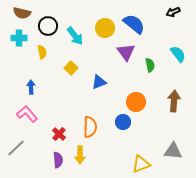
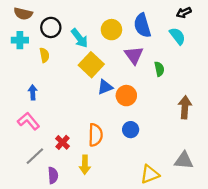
blue semicircle: (134, 24) -> (142, 25), turned -145
cyan semicircle: (178, 54) -> (177, 36), moved
yellow square: (71, 68) -> (91, 65), moved, size x1.6
orange circle: (136, 102) -> (126, 96), moved
gray line: (16, 148) -> (35, 156), moved
purple semicircle: (58, 160) -> (53, 175), moved

